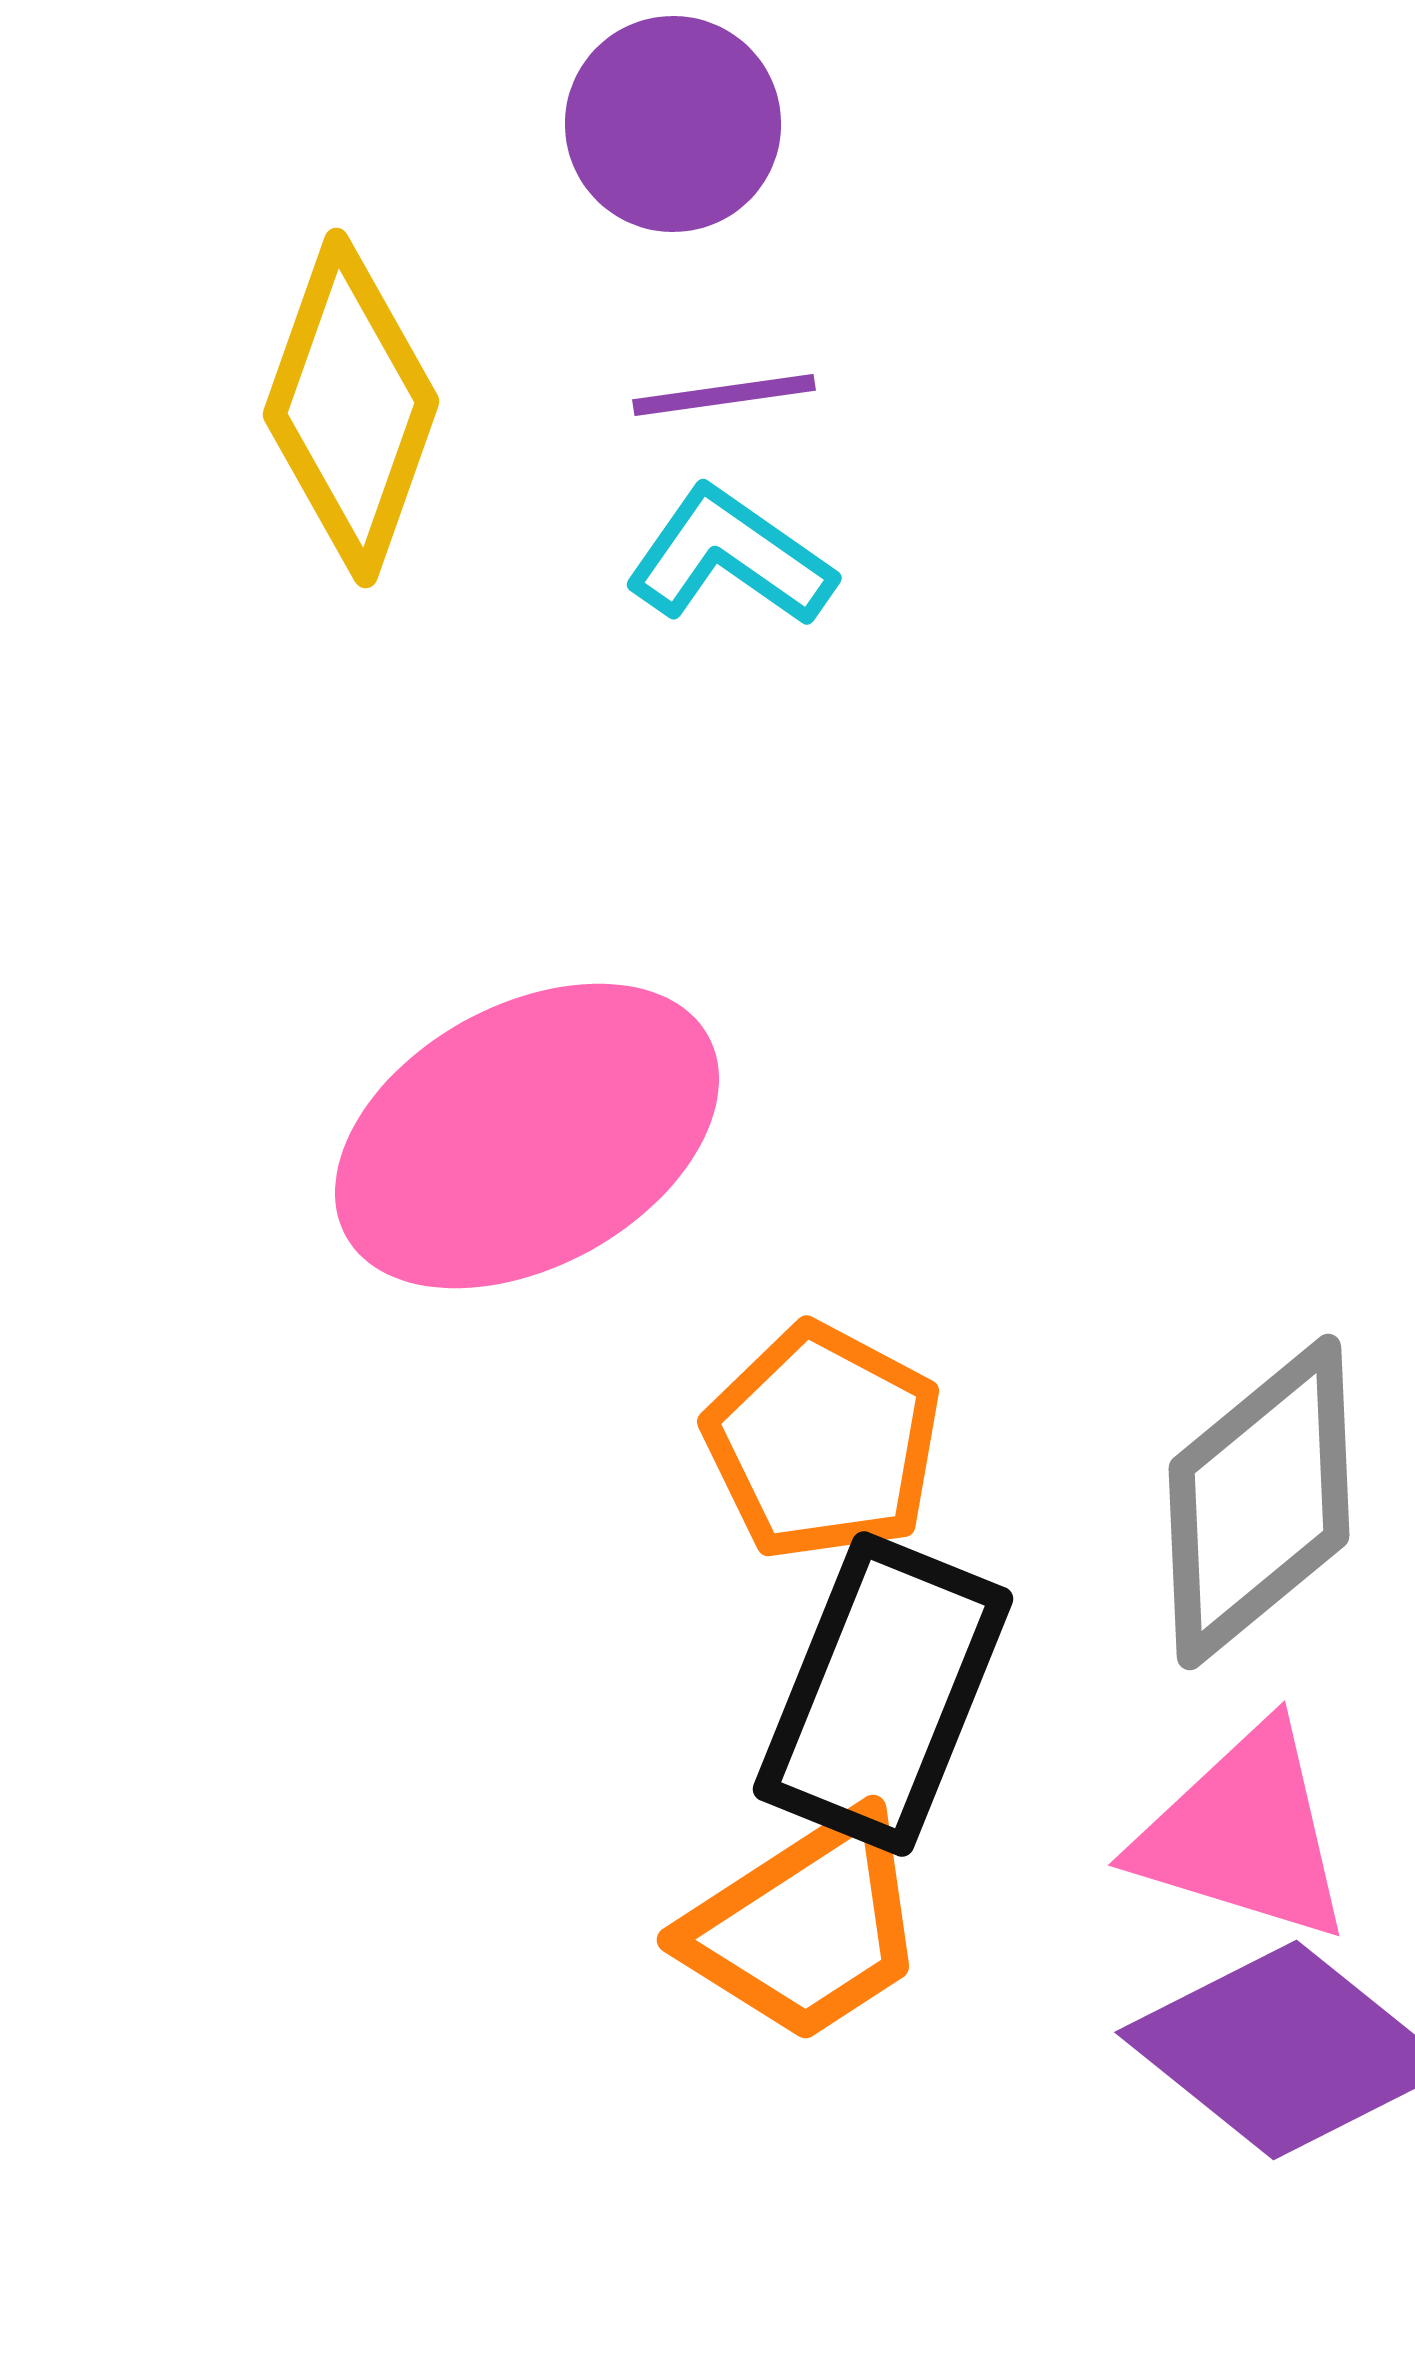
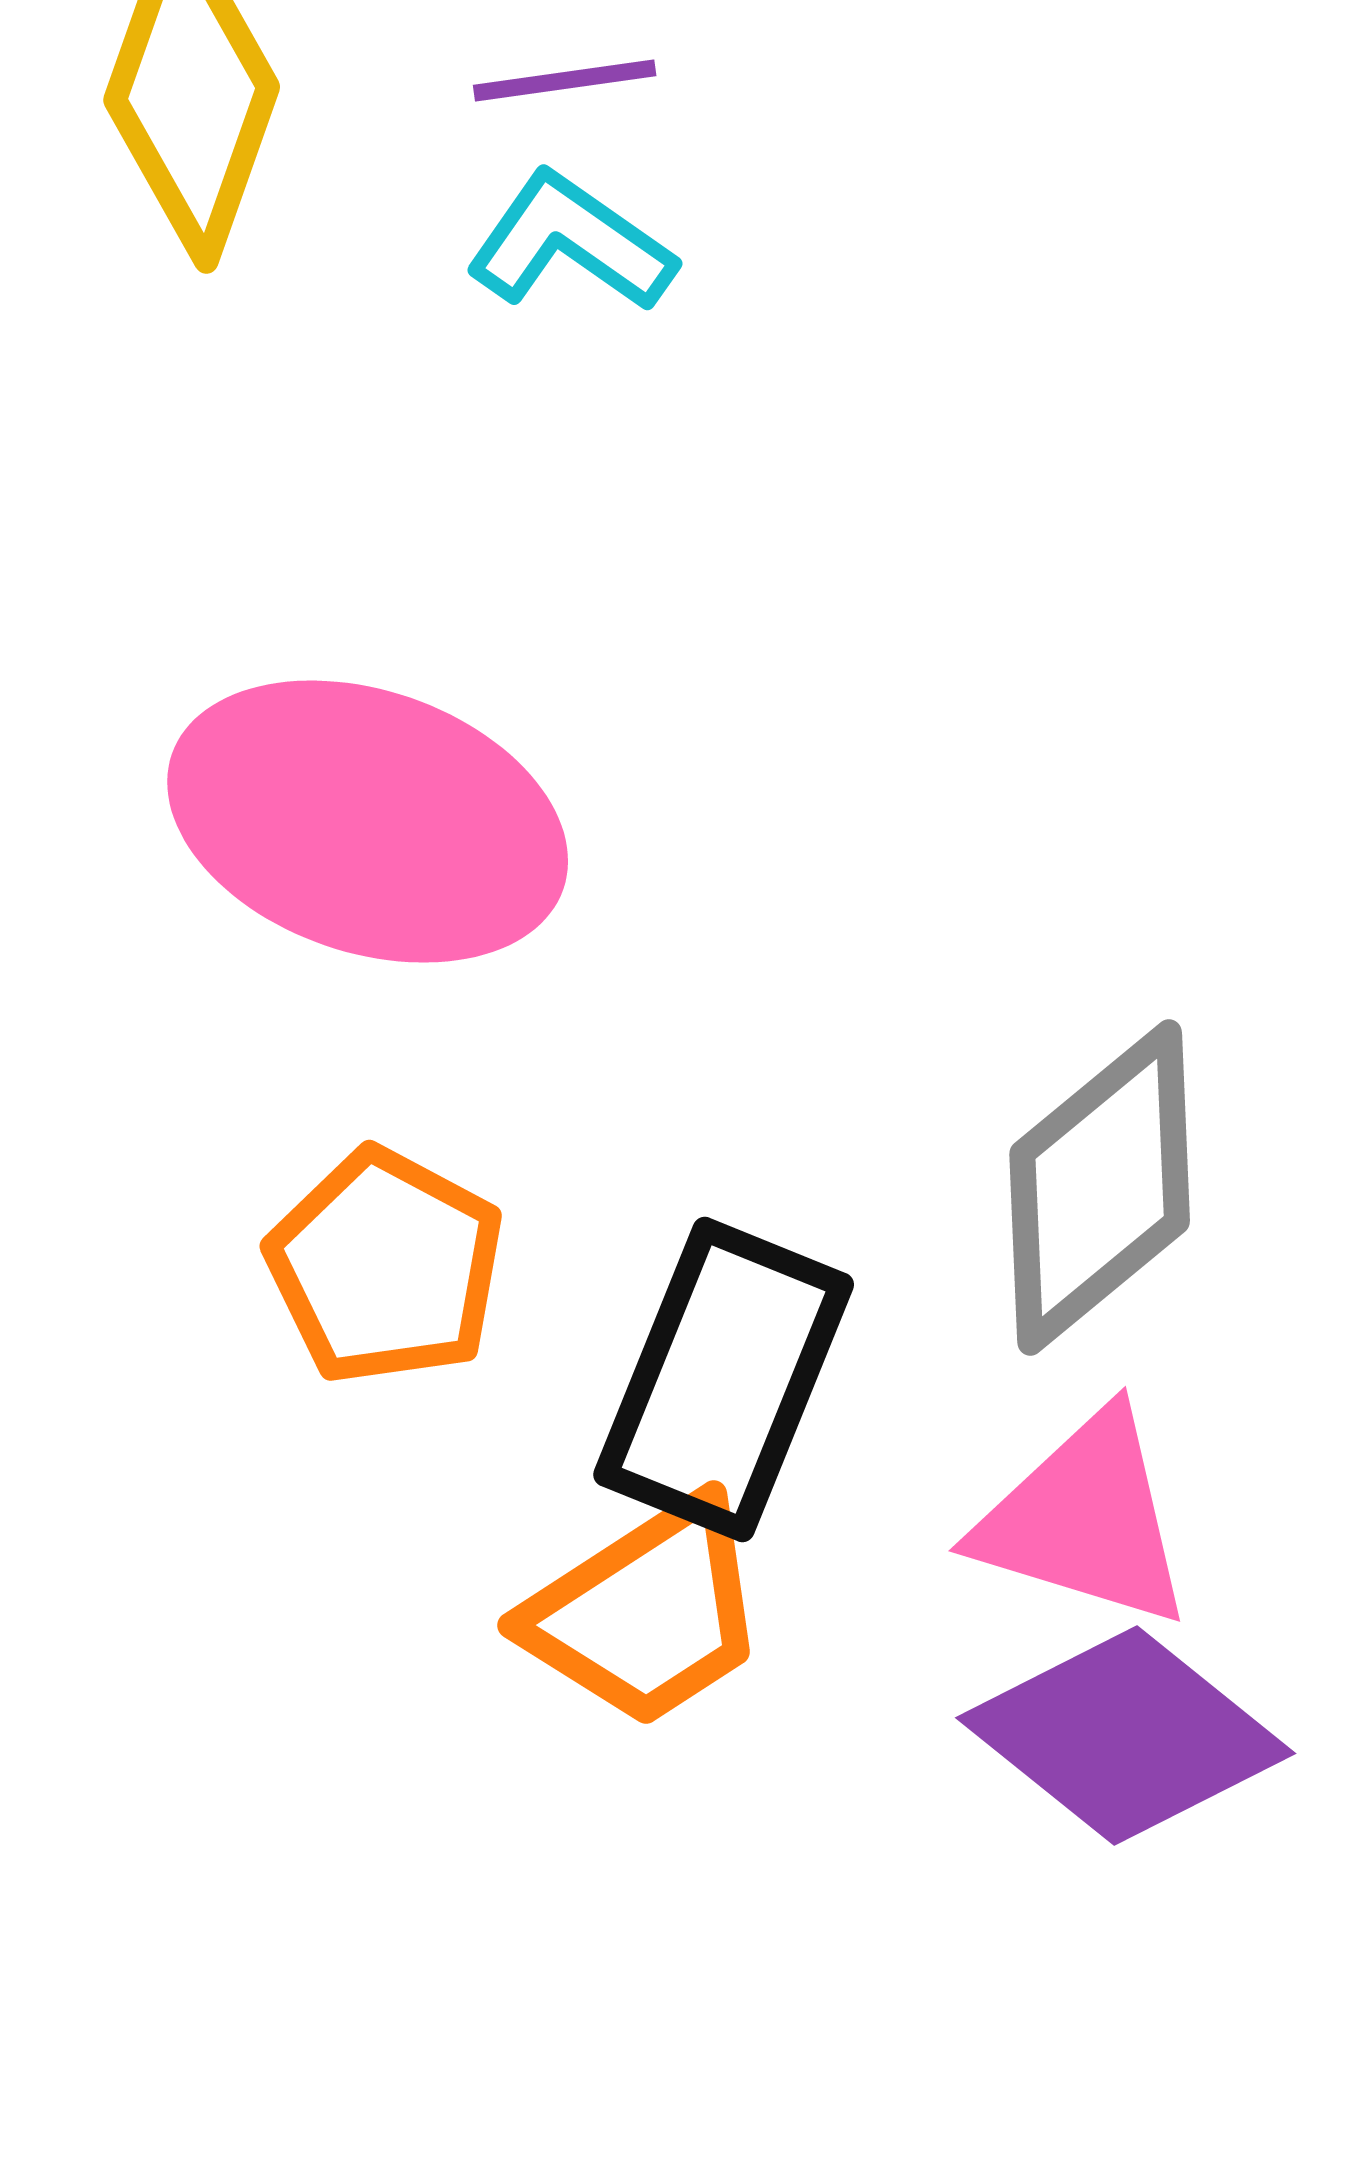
pink ellipse: (527, 1136) -> (368, 822), turned 48
orange pentagon: (823, 1442) -> (386, 1267), moved

